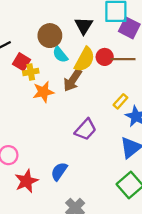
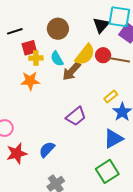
black triangle: (84, 26) -> (101, 25), moved
cyan semicircle: (60, 55) -> (57, 59), moved
red square: (22, 62) -> (29, 48), turned 35
orange star: (43, 92) -> (30, 81), moved

